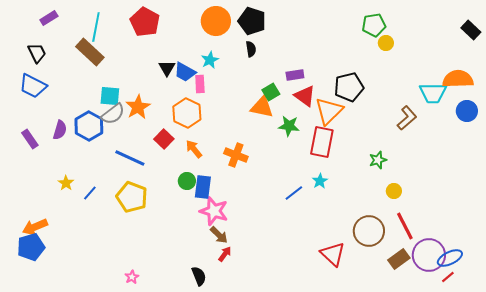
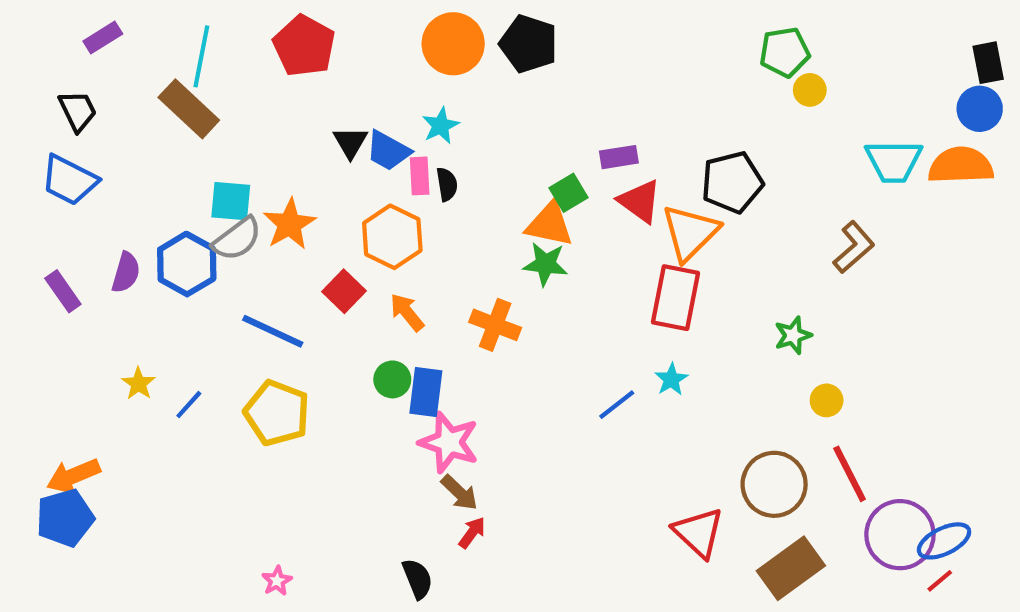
black rectangle: (471, 30) -> (988, 63), turned 36
black semicircle: (251, 49) -> (447, 184), moved
cyan trapezoid: (433, 93) -> (894, 161), moved
blue circle: (467, 111) -> (980, 109), moved
green star: (289, 126) -> (545, 264), moved
brown rectangle: (399, 259) -> (791, 568), moved, size x1.4

